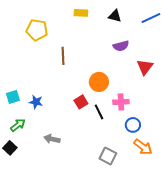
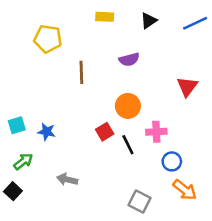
black triangle: (115, 16) -> (149, 21), turned -48
purple semicircle: (121, 46) -> (129, 59), moved

